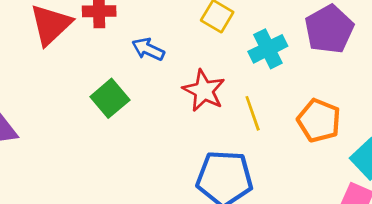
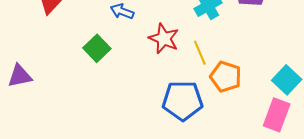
orange pentagon: (319, 120) -> (226, 77), moved

